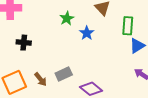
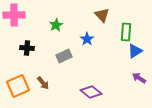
green star: (67, 18) -> (56, 25), moved
gray rectangle: (64, 74) -> (64, 56), moved

